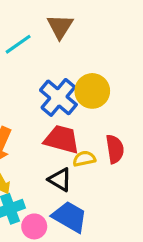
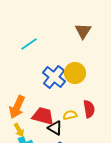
brown triangle: (60, 26) -> (83, 31), moved
red trapezoid: (62, 139) -> (43, 116), moved

